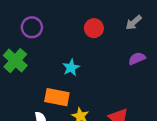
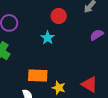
cyan star: (71, 68) -> (48, 38), moved

